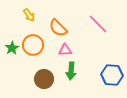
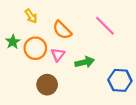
green star: (12, 48) -> (13, 42), moved
pink triangle: (65, 50) -> (58, 55), moved, turned -48
green arrow: (71, 71) -> (85, 62), moved, turned -108

